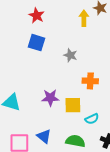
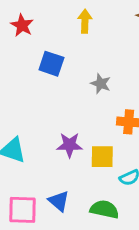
red star: (37, 15) -> (22, 25), moved
yellow arrow: (84, 18) -> (85, 21), moved

